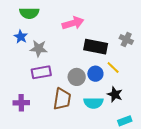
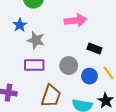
black rectangle: (96, 47) -> (94, 48), size x0.6
gray circle: (77, 77) -> (69, 66), moved

